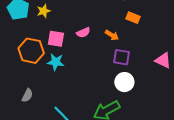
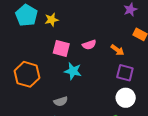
orange hexagon: (31, 51) -> (27, 74), moved
cyan star: (56, 62) -> (73, 71), moved
gray semicircle: (27, 95) -> (61, 101), moved, turned 40

